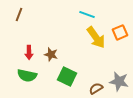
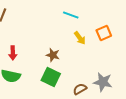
yellow arrow: (96, 37) -> (80, 38), size x0.6
brown star: (51, 54) -> (53, 55), moved

